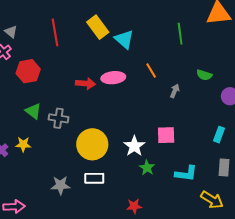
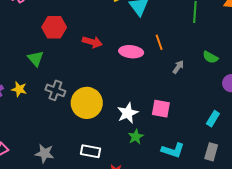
red hexagon: (28, 71) -> (54, 27), moved
pink ellipse: (113, 78) -> (131, 52), moved
gray cross: (58, 118) -> (55, 90), moved
white rectangle: (94, 178) -> (91, 151), moved
gray star: (60, 185) -> (45, 153), moved

